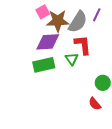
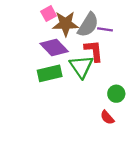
purple line: (97, 15) -> (105, 29), moved, turned 72
purple diamond: (48, 42) -> (54, 47), turned 50
green triangle: (72, 59) -> (81, 67), size x1.6

